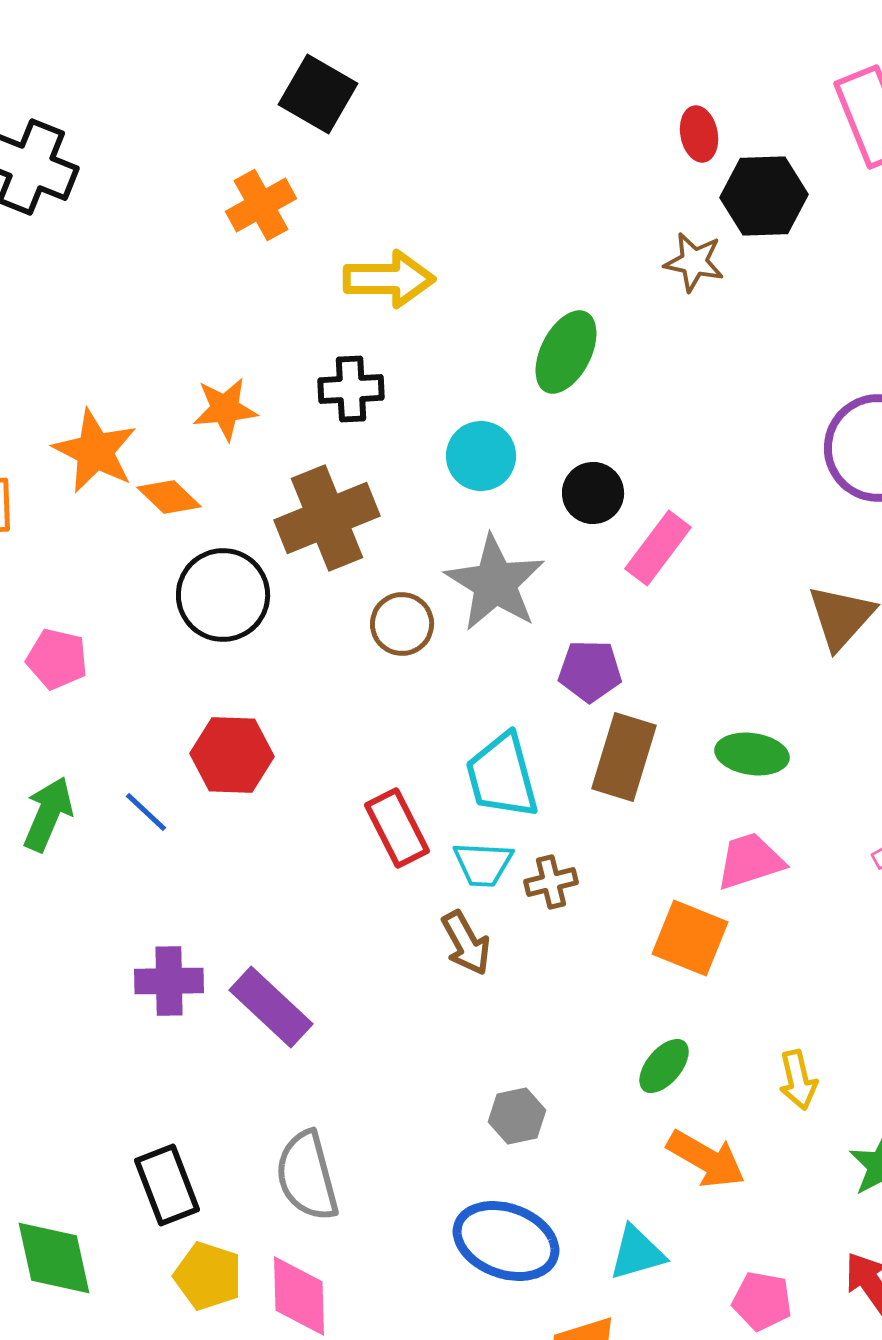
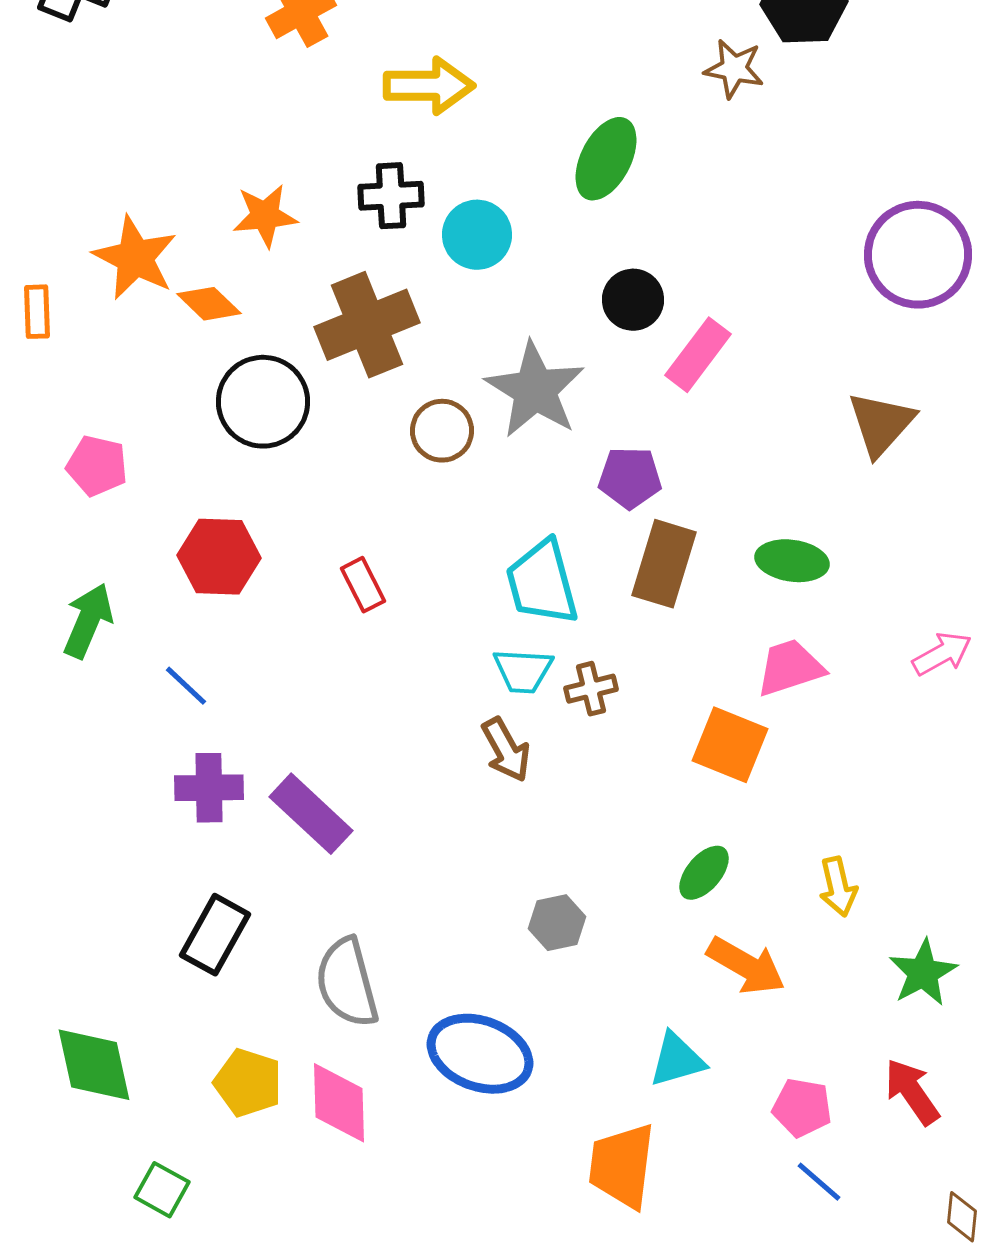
cyan circle: (481, 456) -> (477, 235), moved
red hexagon: (232, 755) -> (219, 557), moved
blue line: (146, 812) -> (186, 686), moved
red rectangle: (397, 828) -> (363, 585), moved, size x0.7
black rectangle: (167, 1185) -> (215, 935), moved, turned 50
blue ellipse: (506, 1241) -> (480, 1054), moved

